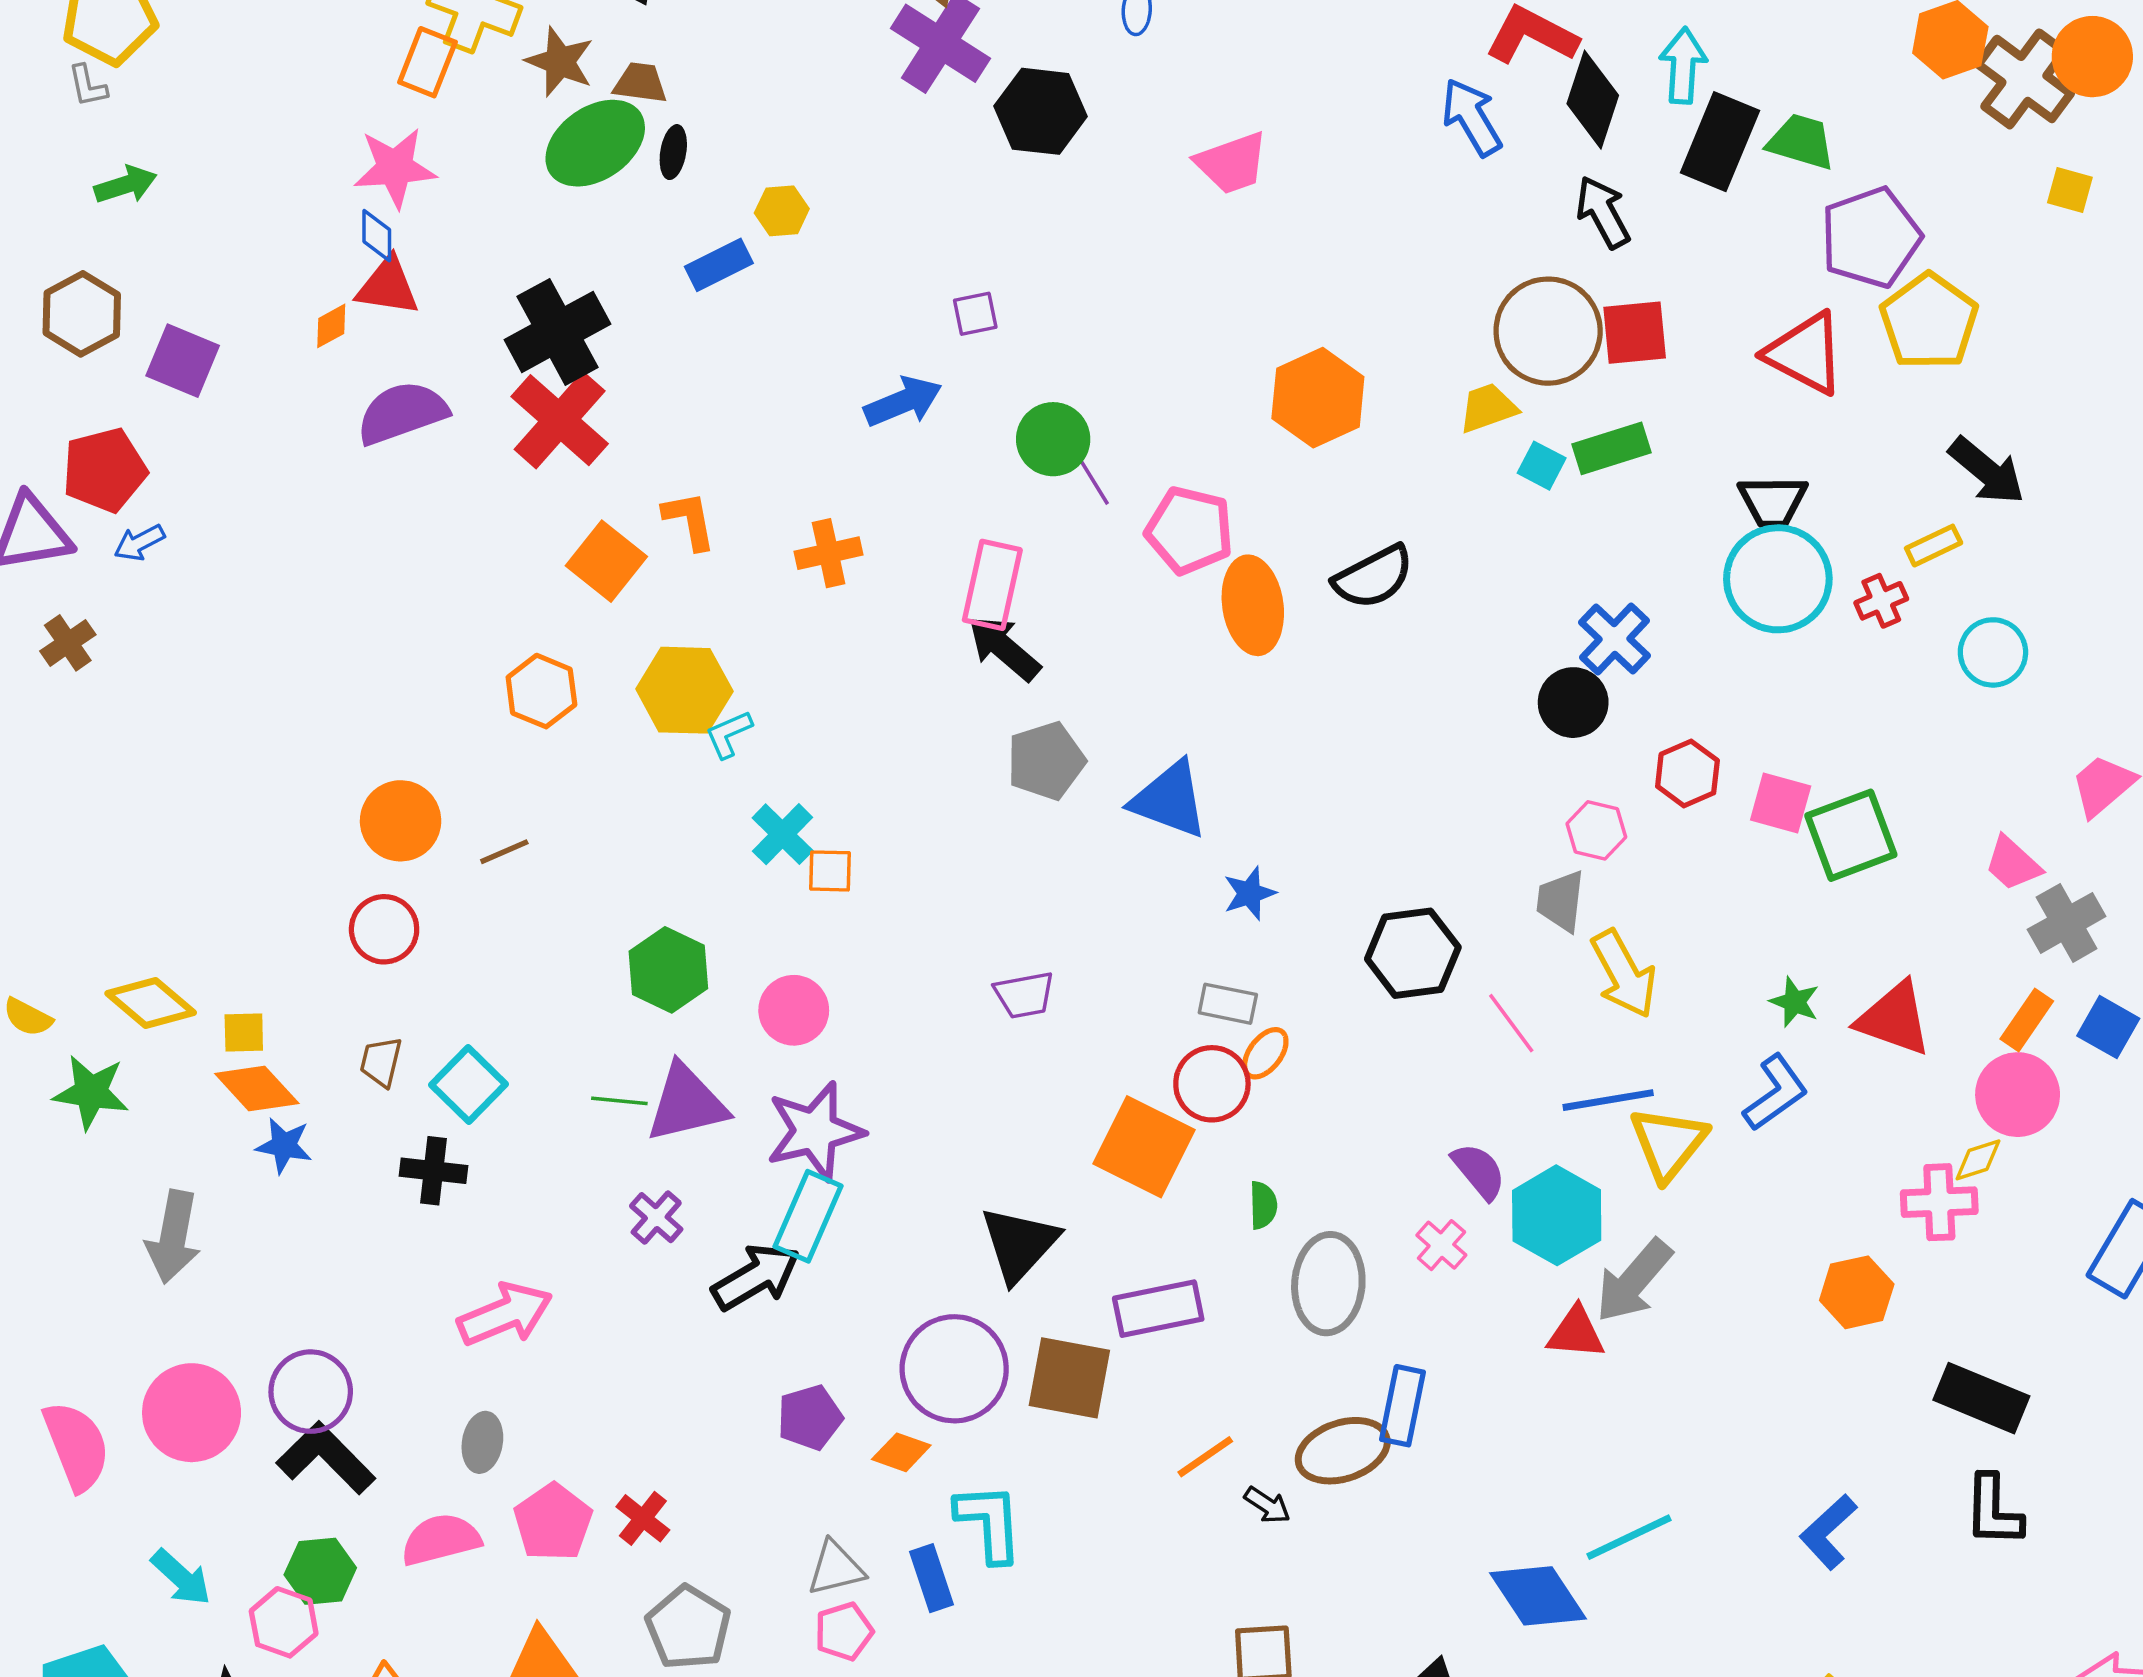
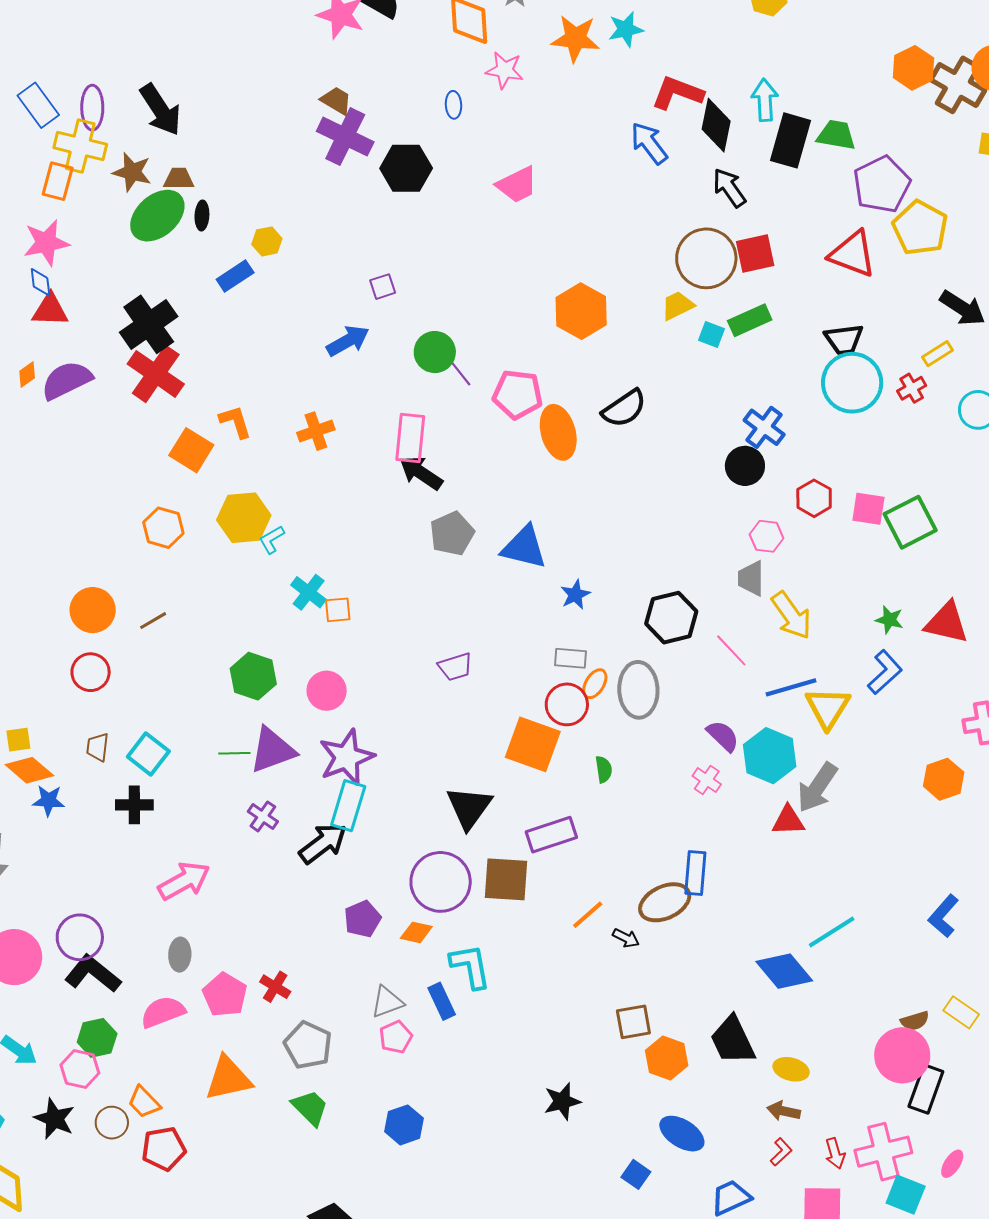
orange diamond: (331, 326) -> (27, 374), moved
gray ellipse: (1328, 1284) -> (638, 690), moved

